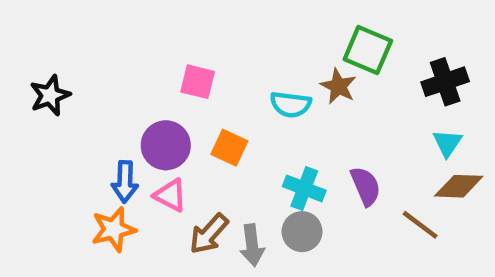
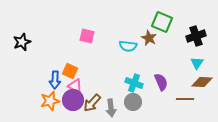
purple circle: (166, 145) -> (73, 100), moved
orange square: (229, 148) -> (70, 71), moved
brown line: (420, 225) -> (185, 99), turned -36

